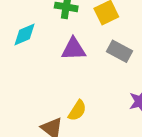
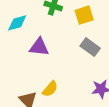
purple triangle: (74, 49) -> (39, 47), moved

